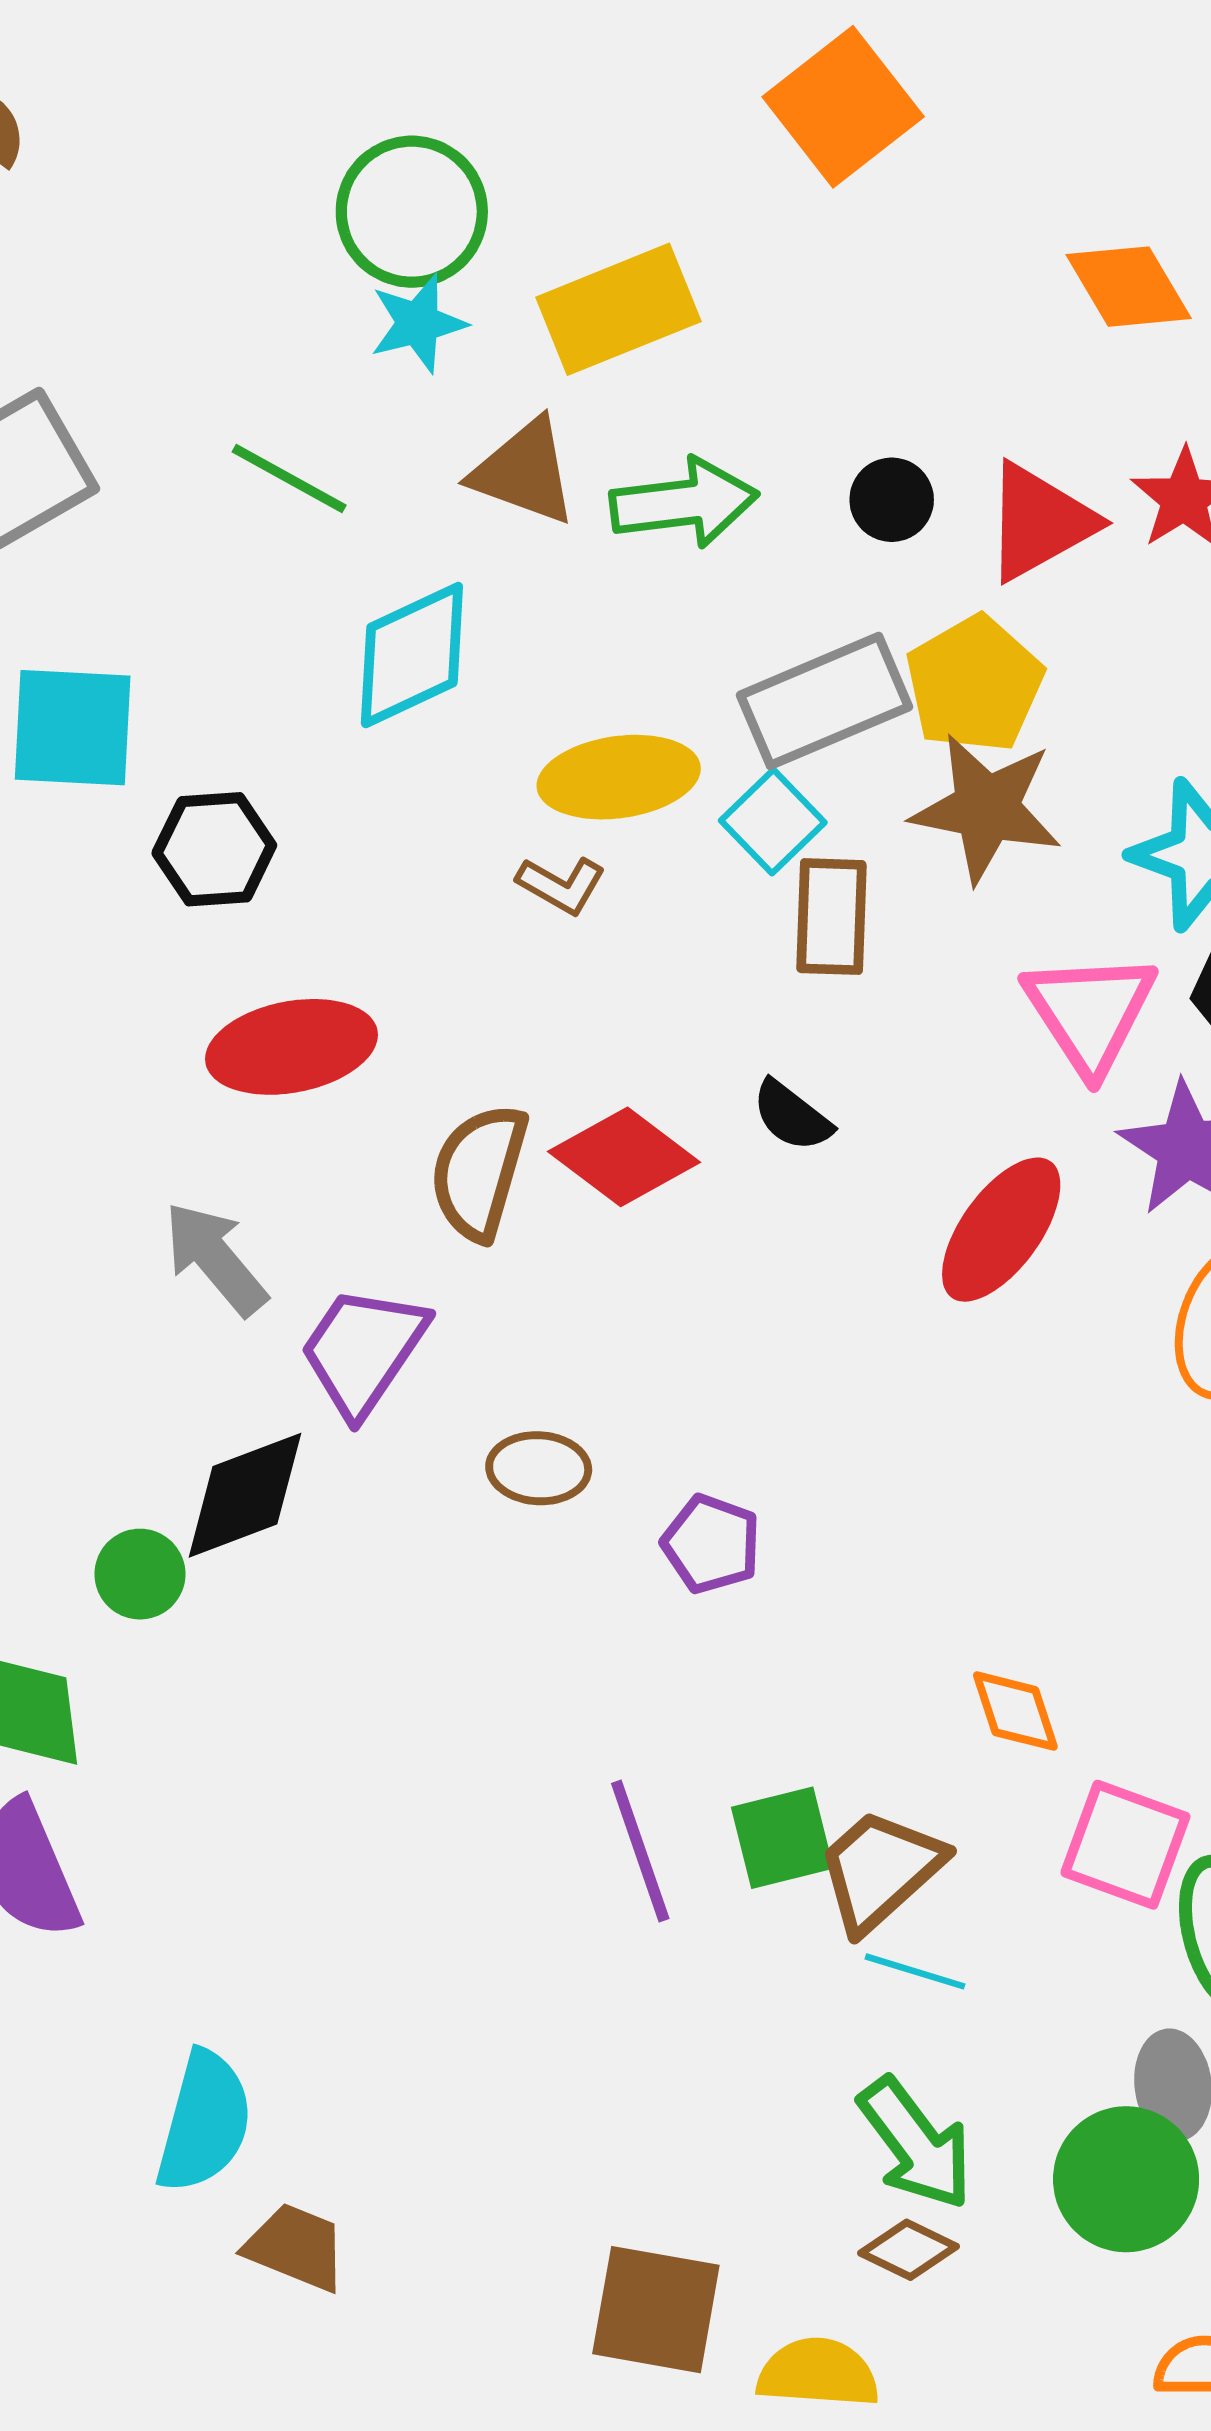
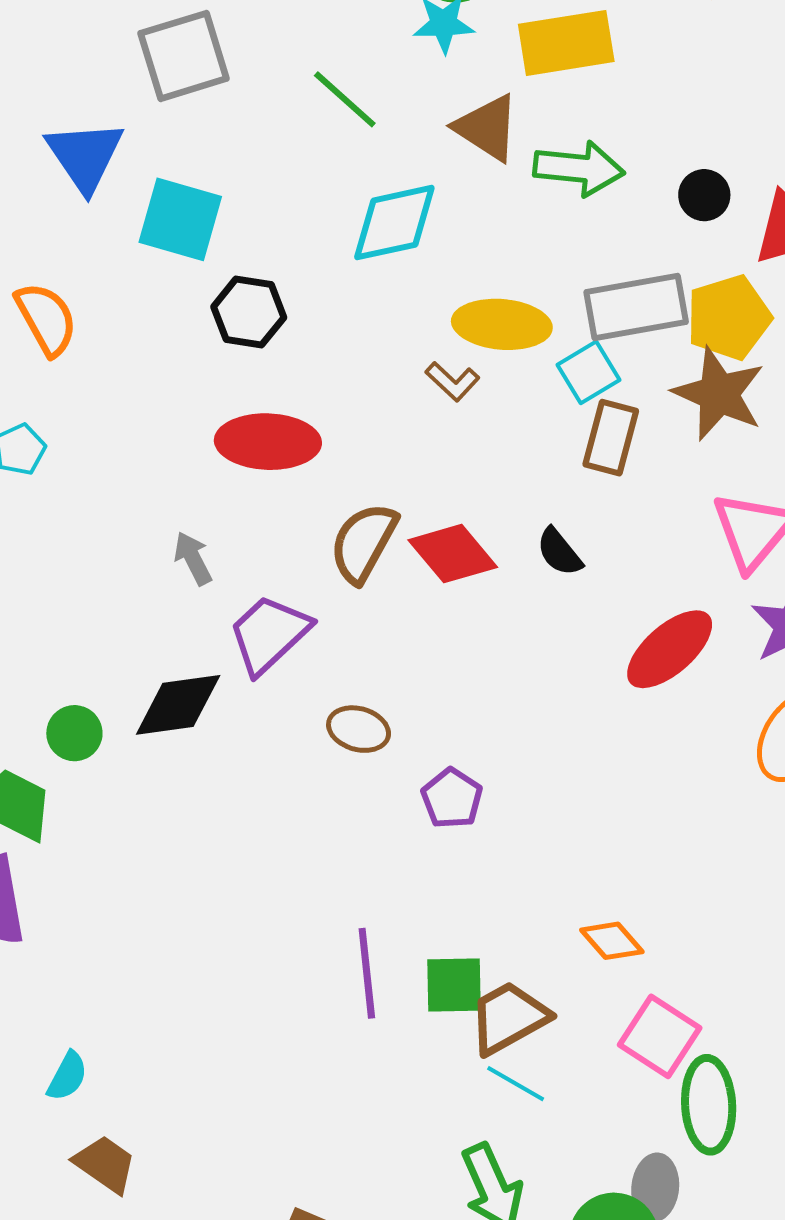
gray arrow: (215, 1259) -> (193, 558), size x0.7
green circle: (140, 1574) -> (74, 733), moved
orange diamond: (1015, 1711) -> (612, 941), turned -36
cyan semicircle: (204, 2122) -> (67, 1076), size x0.6

